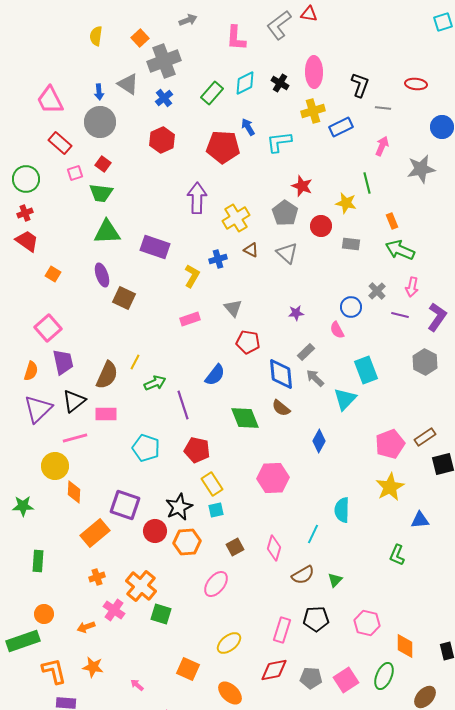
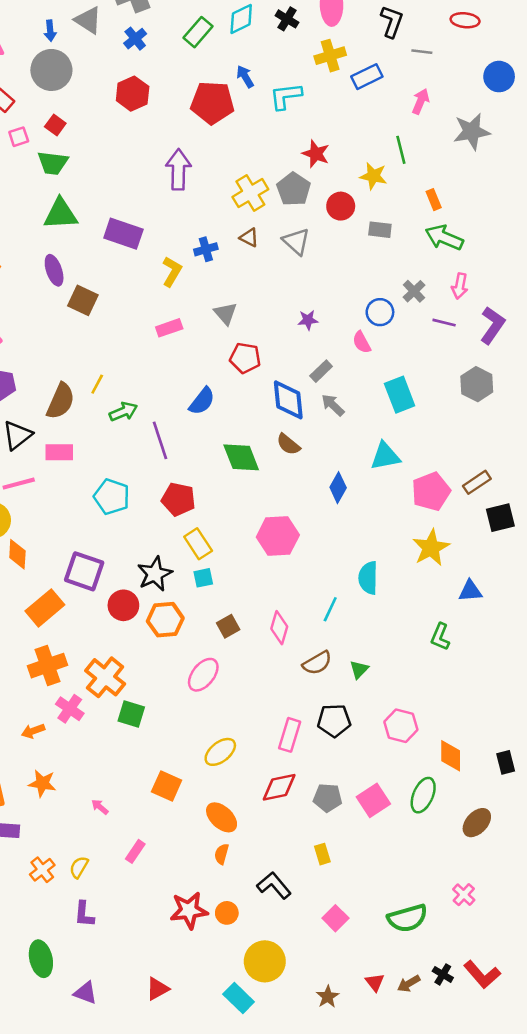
yellow cross: (236, 218) -> (250, 193), moved
cyan triangle: (345, 399) -> (385, 456), moved, turned 35
orange cross: (97, 577) -> (47, 666), size x1.8

